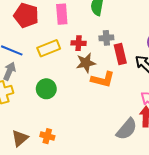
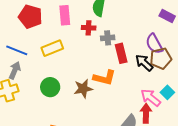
red cross: (79, 43) -> (89, 28), moved
brown star: (86, 63) -> (83, 89), moved

